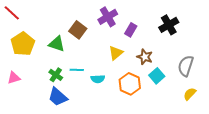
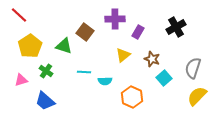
purple cross: (108, 17) -> (115, 19), turned 30
green cross: (56, 75) -> (46, 71), moved
orange hexagon: (130, 84) -> (132, 97), moved
yellow semicircle: (190, 94) -> (197, 96), size x1.5
blue trapezoid: (58, 97) -> (45, 101), moved

